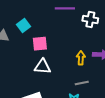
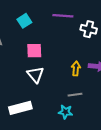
cyan square: (24, 25) -> (24, 21), moved
white triangle: (43, 66) -> (35, 75), turned 42

